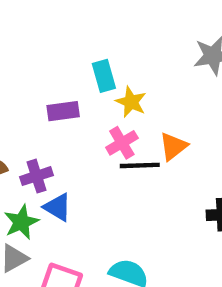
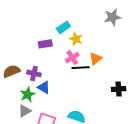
cyan rectangle: (104, 76) -> (63, 27), turned 72
purple cross: (37, 176) -> (34, 73), turned 32

